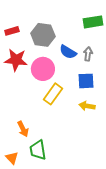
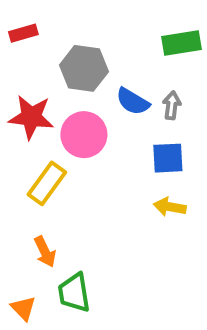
red rectangle: (12, 31) -> (23, 33), moved
yellow rectangle: (53, 94) -> (47, 183), moved

